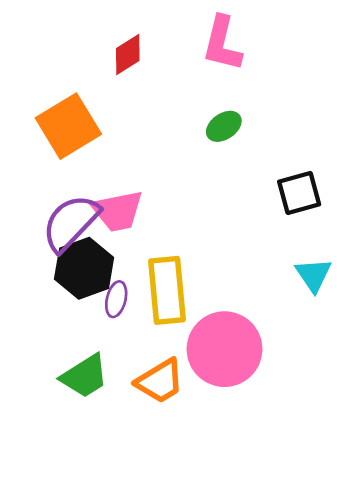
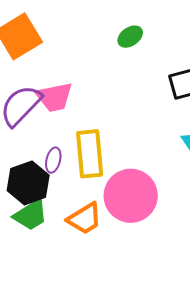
black hexagon: (84, 268) -> (28, 183), moved

